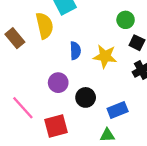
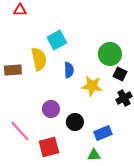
green circle: (126, 20) -> (110, 54), size x1.5
brown rectangle: (15, 38) -> (13, 70), turned -54
blue semicircle: (75, 51) -> (69, 70), moved

